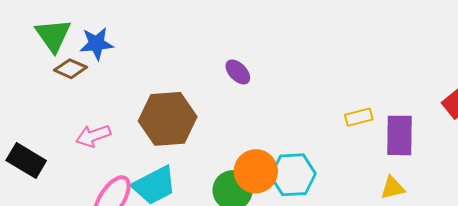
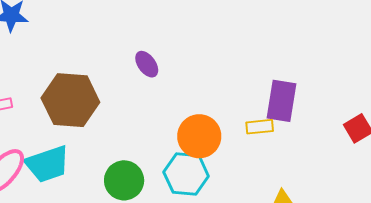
purple rectangle: (399, 135) -> (282, 101), moved
orange circle: (256, 171) -> (199, 136), moved

